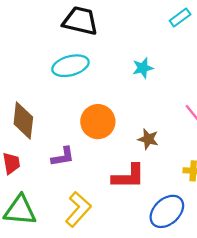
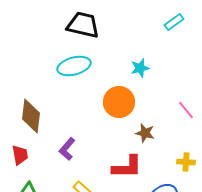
orange circle: (98, 122) -> (119, 102), moved
purple L-shape: (63, 157) -> (67, 149), turned 140

